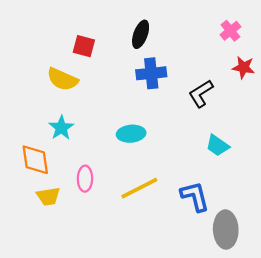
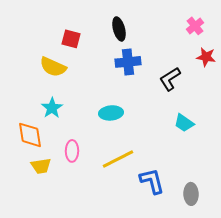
black ellipse: (141, 34) -> (119, 29), turned -35
blue L-shape: (195, 196) -> (152, 181), moved
gray ellipse: (226, 230) -> (191, 194), size x0.7

